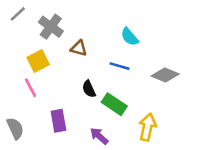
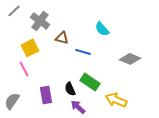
blue line: (119, 66) -> (83, 52), moved
black semicircle: (89, 89) -> (70, 89), moved
yellow arrow: (147, 127) -> (116, 100), turned -80
gray semicircle: (15, 128) -> (12, 101), turned -120

